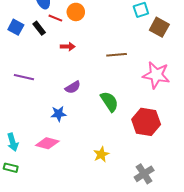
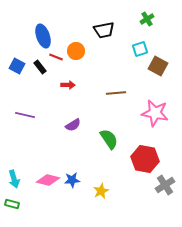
blue star: (59, 114) -> (72, 180), moved
gray cross: (144, 174) -> (165, 185), moved

